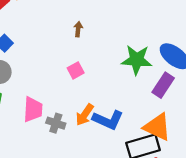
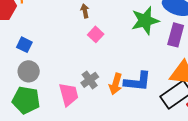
pink square: (76, 70) -> (96, 34), moved
gray cross: (56, 123) -> (90, 80), moved, turned -36

